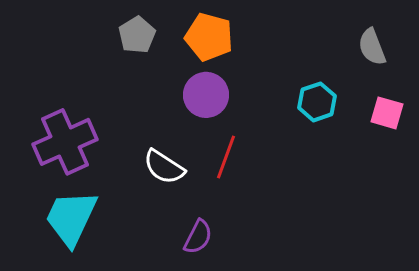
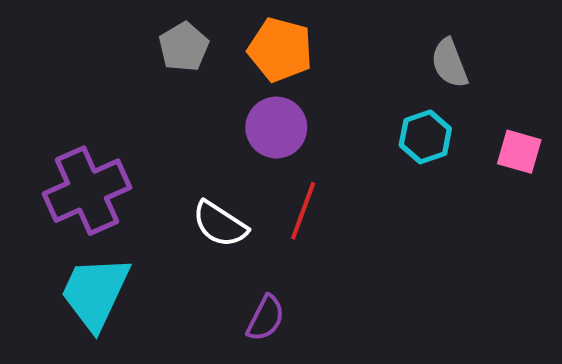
gray semicircle: (372, 47) -> (449, 63), moved

